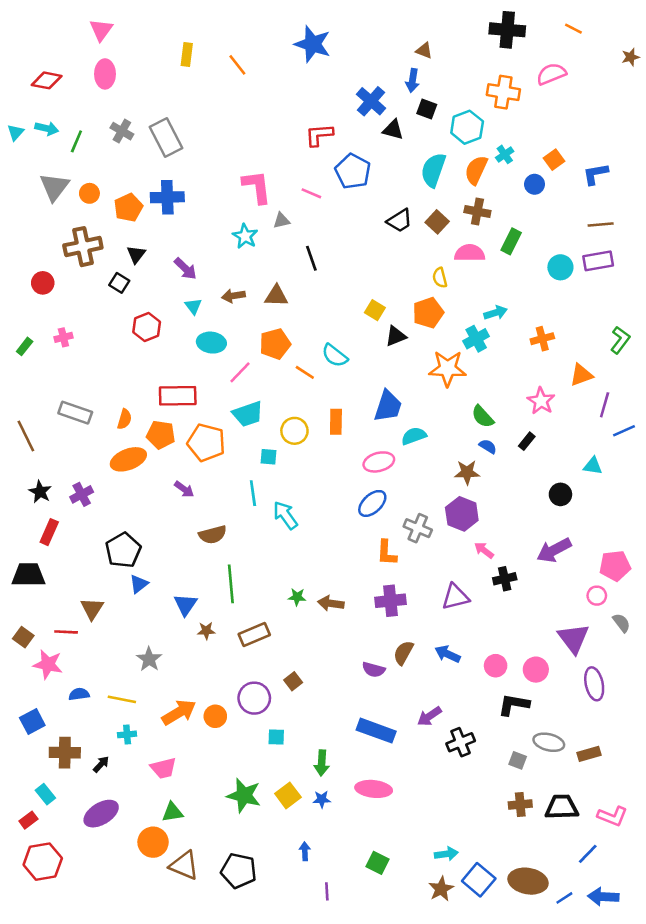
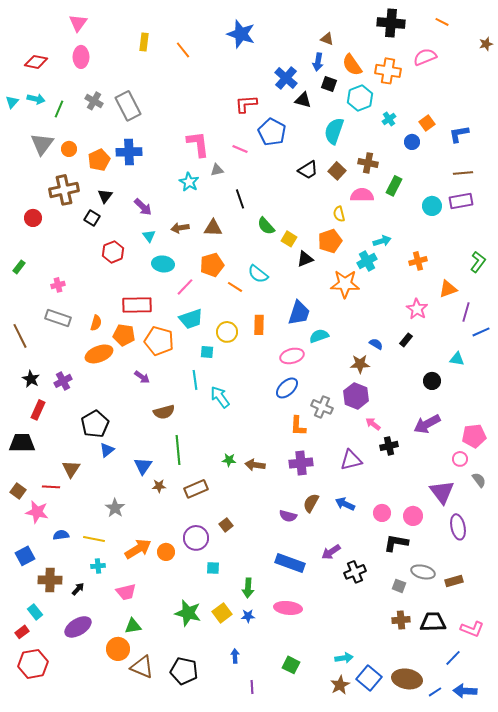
orange semicircle: (476, 170) -> (352, 65), moved, turned -60
pink cross: (63, 337) -> (58, 285), moved
green semicircle: (483, 417) -> (266, 226), moved

